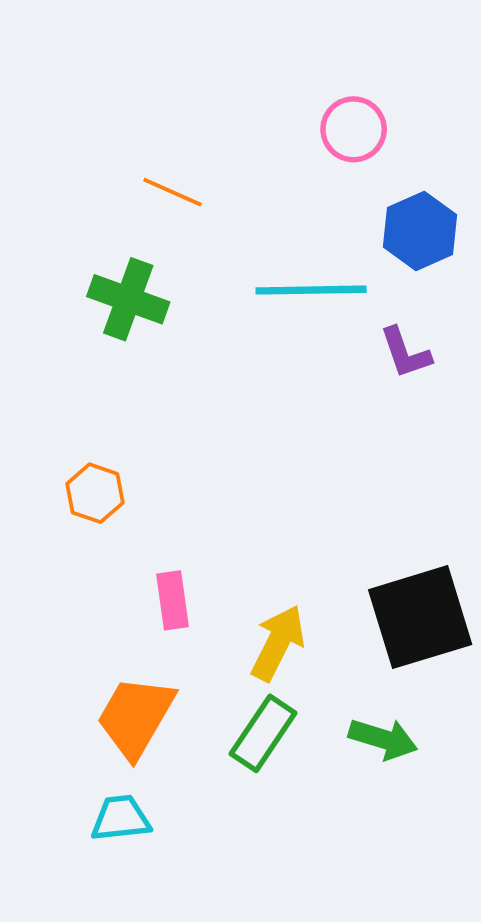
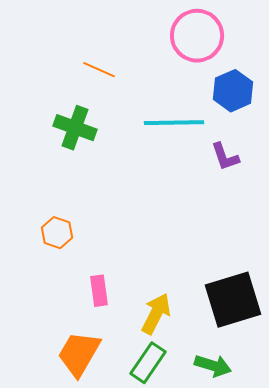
pink circle: (354, 129) -> (197, 36), size x1.5

